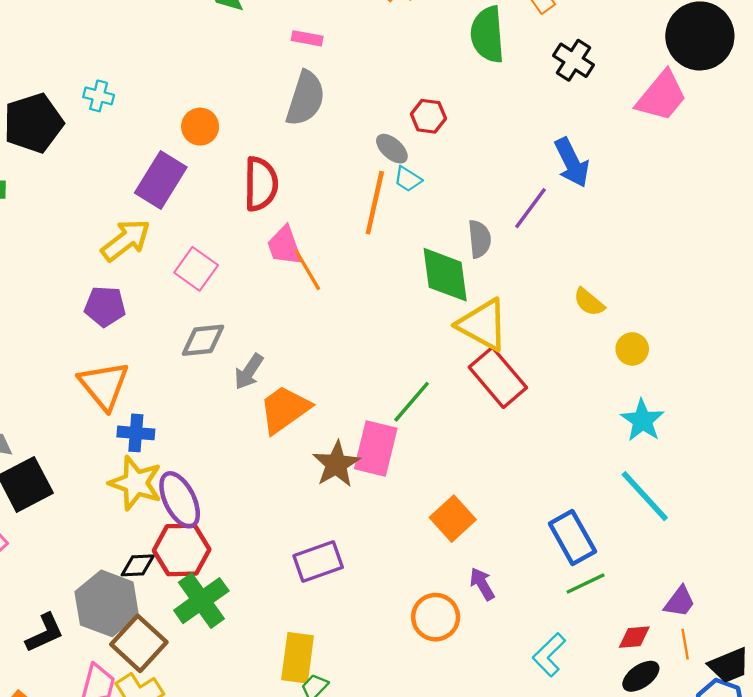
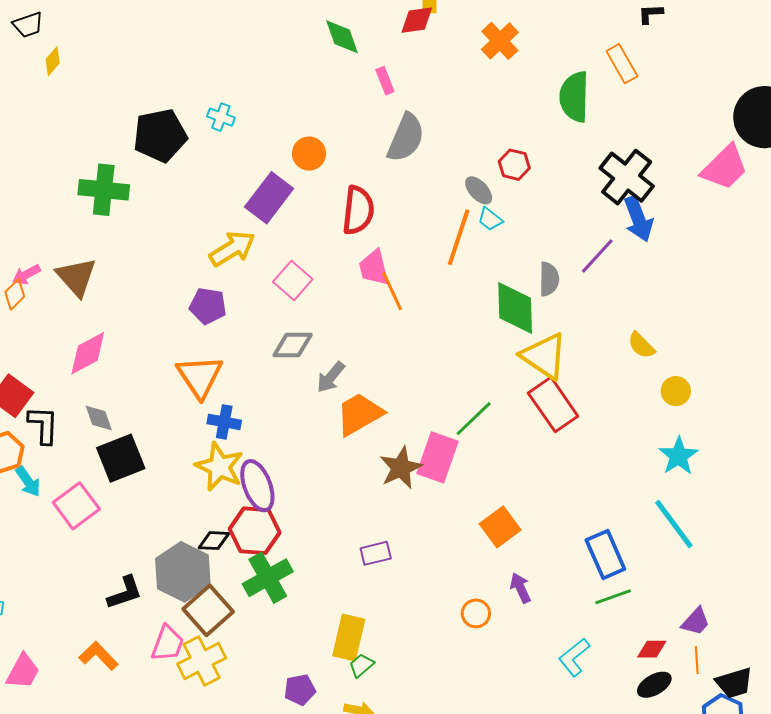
pink rectangle: (307, 38) -> (385, 81), moved, turned 52
black cross: (574, 60) -> (627, 177), moved, size x1.5
purple rectangle: (318, 562) -> (376, 553), size x0.7
orange circle: (436, 617) -> (476, 613), size x0.7

